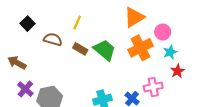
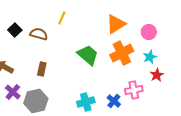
yellow line: (77, 23) -> (62, 18), moved
pink circle: (163, 32) -> (149, 32), moved
brown semicircle: (53, 39) -> (39, 34), moved
brown rectangle: (80, 49) -> (42, 69), moved, turned 72

